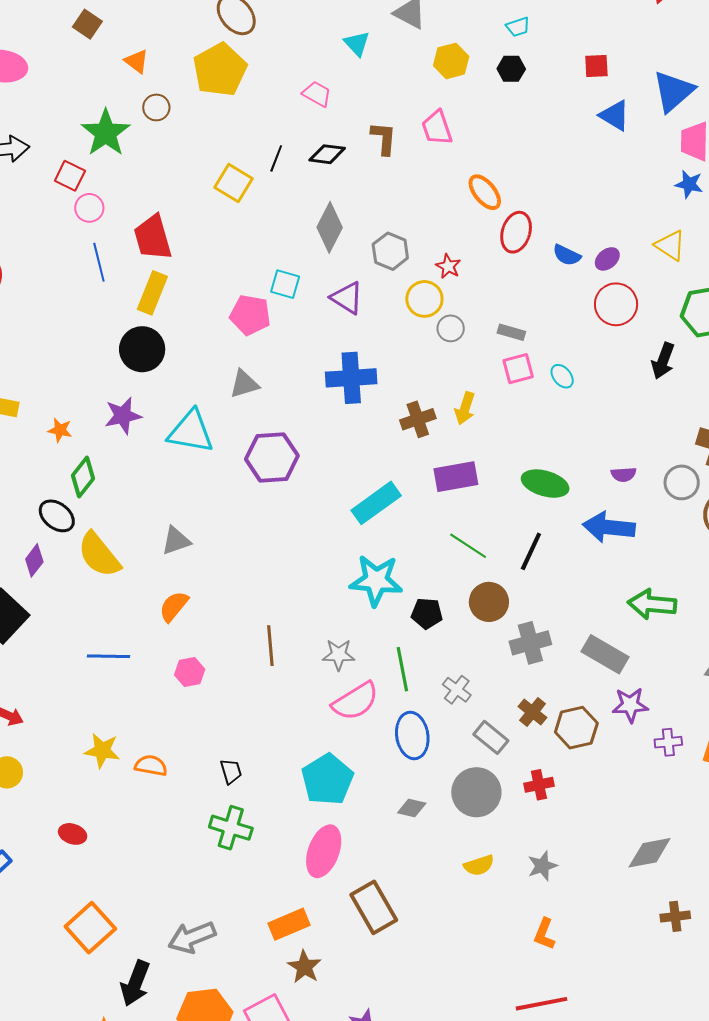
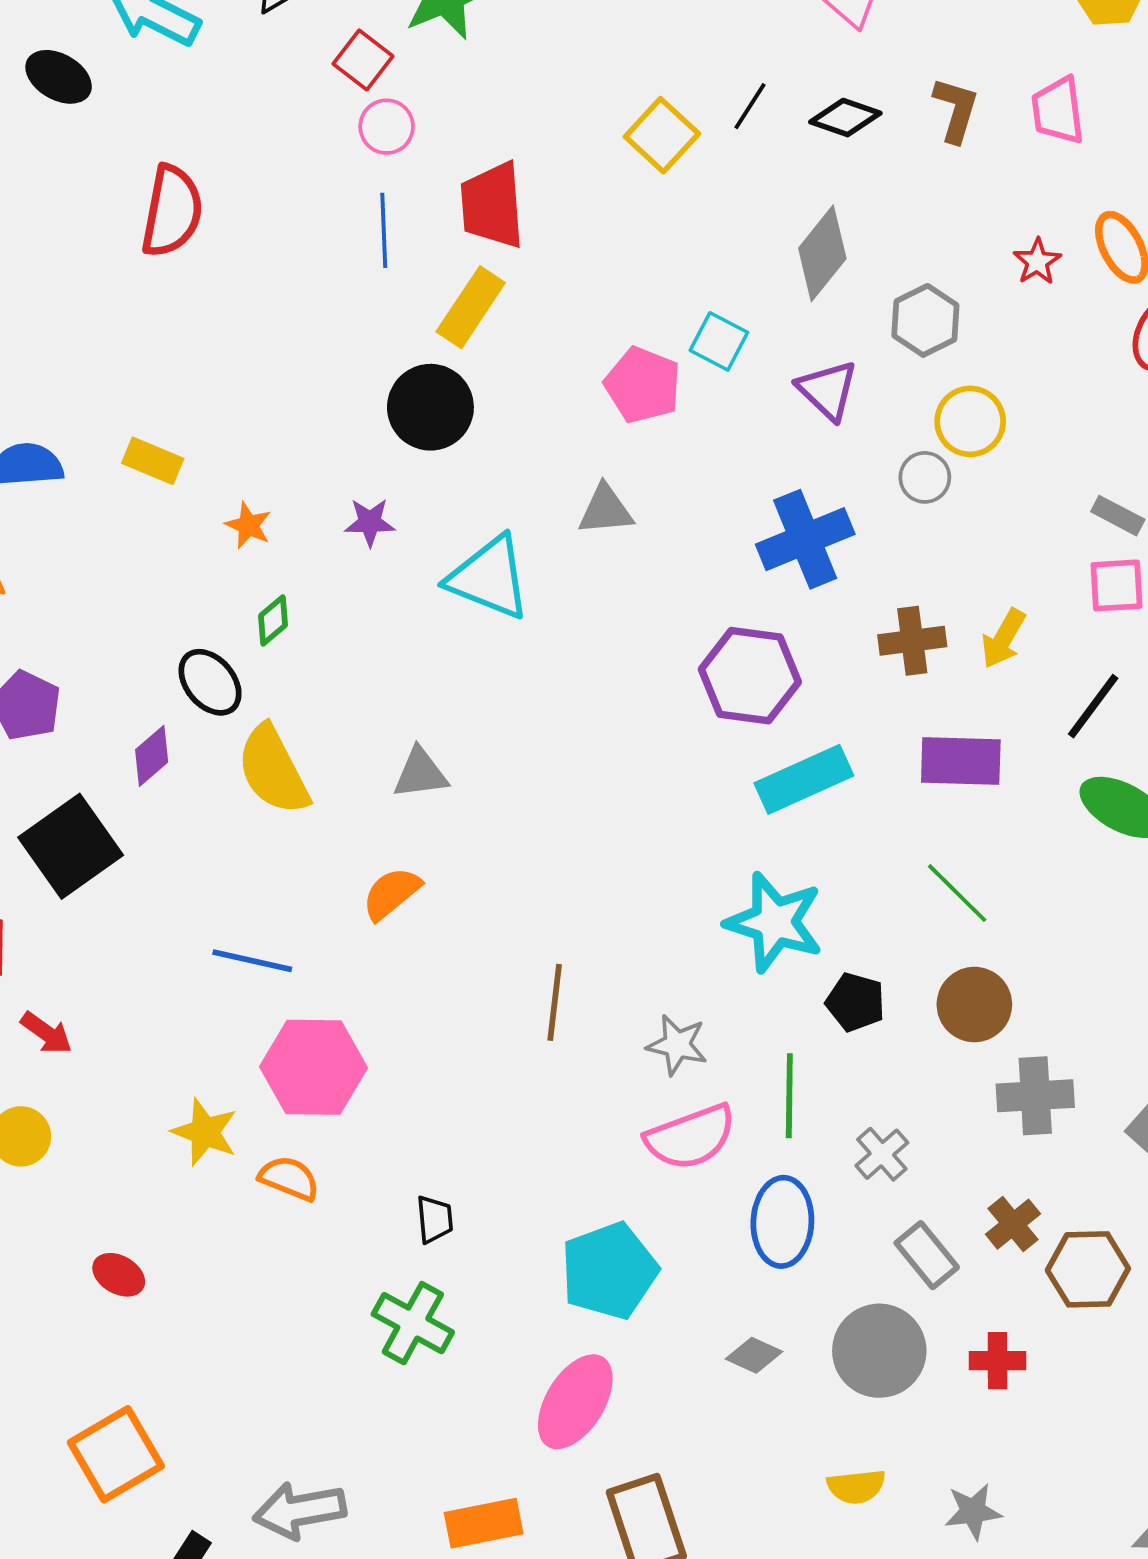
red star: (448, 266) -> (1037, 262), moved
gray circle: (451, 328) -> (925, 477), moved
blue cross: (351, 378) -> (805, 539), turned -30
purple star: (123, 416) -> (370, 522), size x0.7
purple hexagon: (272, 457) -> (750, 676), moved
green diamond: (83, 477) -> (273, 620), size x0.7
black line: (531, 551) -> (1093, 706), moved
pink hexagon: (190, 672) -> (313, 1067), moved, size x1.8

